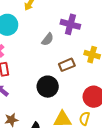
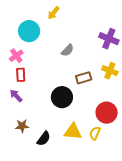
purple cross: (70, 24) -> (109, 39), moved

